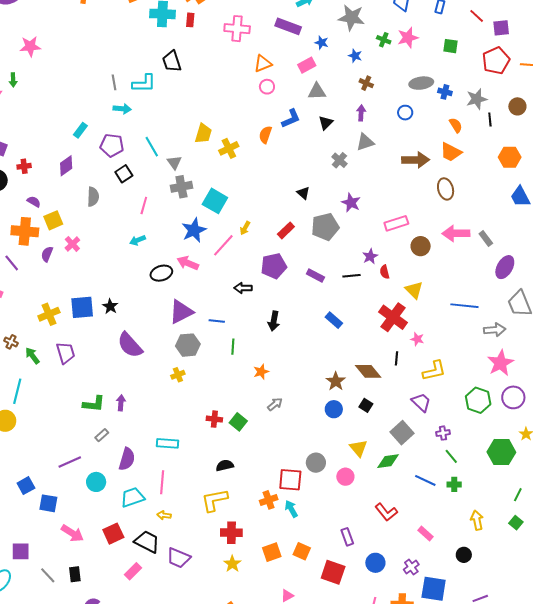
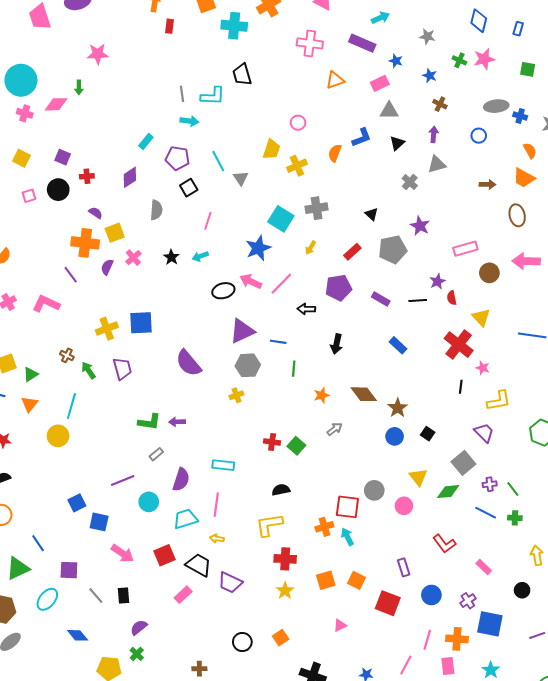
gray star: (351, 18) -> (427, 37), size x0.6
red rectangle: (190, 20) -> (169, 26), moved
pink circle: (267, 87) -> (298, 123), moved
brown arrow: (416, 160) -> (488, 184), size x0.6
gray cross: (181, 187) -> (317, 208), moved
pink line: (223, 245) -> (281, 284), moved
black star: (110, 306) -> (171, 257), moved
brown diamond: (368, 371) -> (364, 394), moved
purple arrow: (121, 403) -> (177, 422), turned -98
purple cross: (443, 433) -> (490, 484), moved

